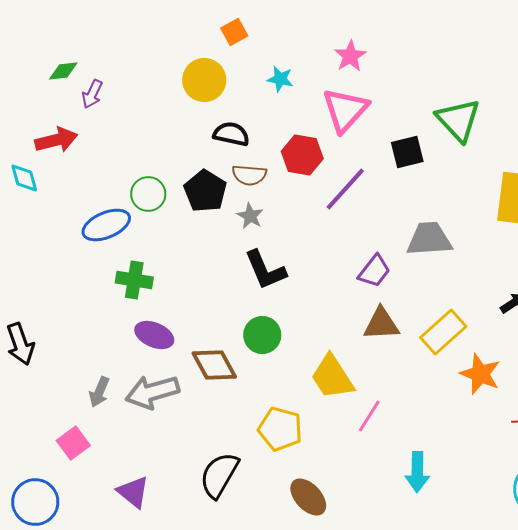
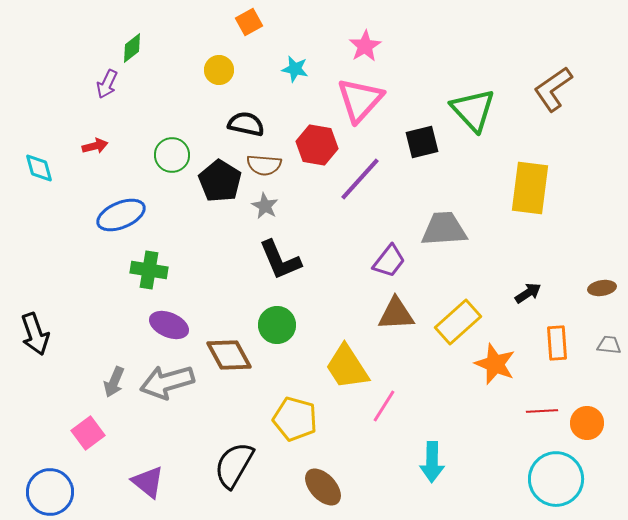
green diamond: (63, 71) -> (132, 48), moved, turned -32
yellow circle: (204, 80) -> (219, 70), size x0.7
red arrow: (56, 140) -> (95, 146), moved, size x0.6
green circle: (148, 194) -> (172, 155), moved

